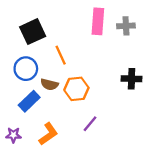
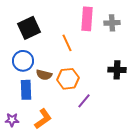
orange line: (61, 55) -> (67, 43), moved
blue rectangle: (29, 101) -> (26, 90), turned -48
purple line: (90, 124) -> (84, 101), moved

